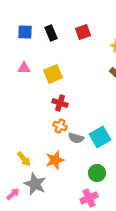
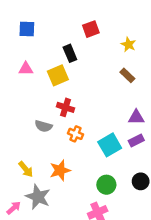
black rectangle: (51, 33) -> (70, 53), moved
orange cross: (60, 126) -> (75, 134), moved
gray semicircle: (76, 138) -> (43, 126), moved

